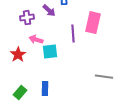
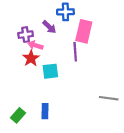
pink rectangle: (93, 23) -> (84, 31), moved
pink arrow: (36, 40) -> (35, 45), moved
red star: (18, 55) -> (31, 58), moved

